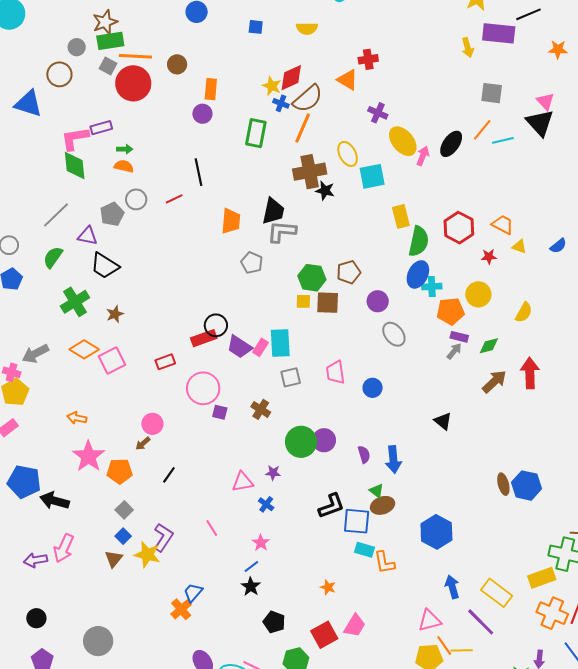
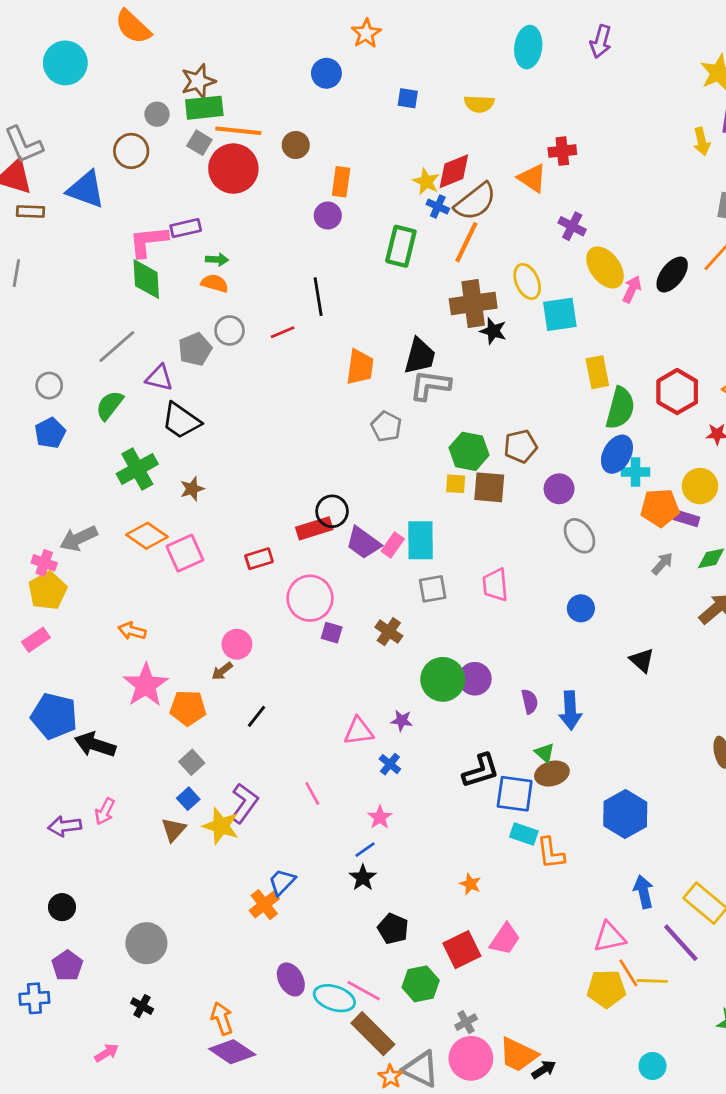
purple rectangle: (459, 337) -> (687, 518), moved
blue circle: (373, 388) -> (581, 608), moved
pink arrow: (64, 548) -> (105, 811), size x0.7

